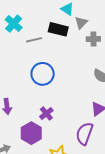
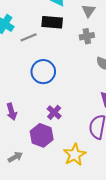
gray triangle: (81, 23) -> (89, 11), moved
gray cross: (93, 39) -> (87, 36), moved

